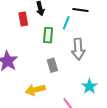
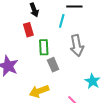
red rectangle: (23, 19) -> (28, 30), moved
green rectangle: (48, 35) -> (44, 47), moved

